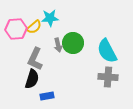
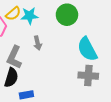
yellow semicircle: (34, 27) -> (13, 14), moved
green circle: (73, 43) -> (67, 15), moved

